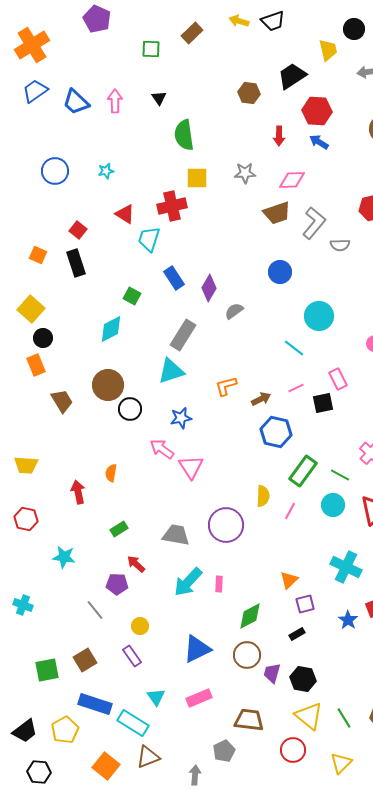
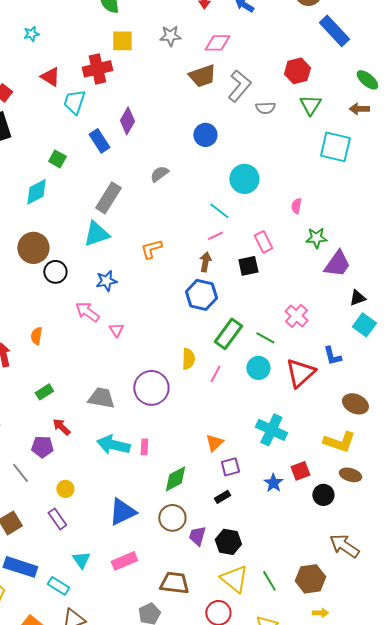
purple diamond: (209, 288) -> (127, 121), moved
pink line: (296, 388) -> (215, 236), moved
brown arrow: (261, 399) -> (205, 262), moved, turned -54
pink triangle: (191, 467) -> (116, 330), size x0.6
cyan arrow: (188, 582) -> (113, 445), turned 60
cyan rectangle: (133, 723) -> (58, 586), size x0.7

